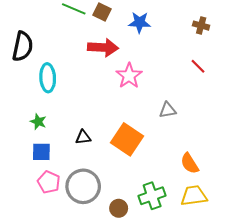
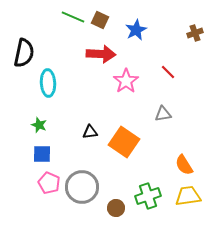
blue star: (140, 22) -> (136, 30), turned -30
brown cross: (201, 26) -> (195, 33), turned -35
red line: (198, 66) -> (168, 72), moved
black triangle: (83, 137) -> (90, 132), moved

